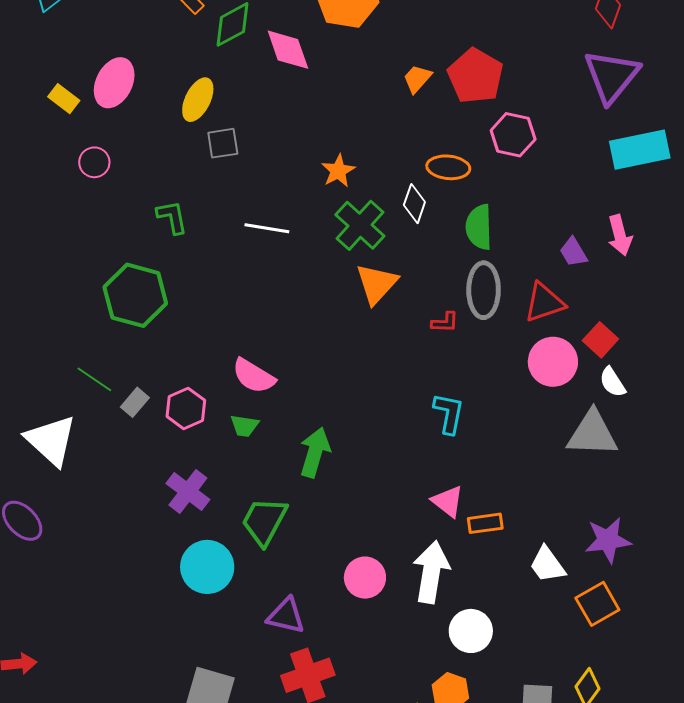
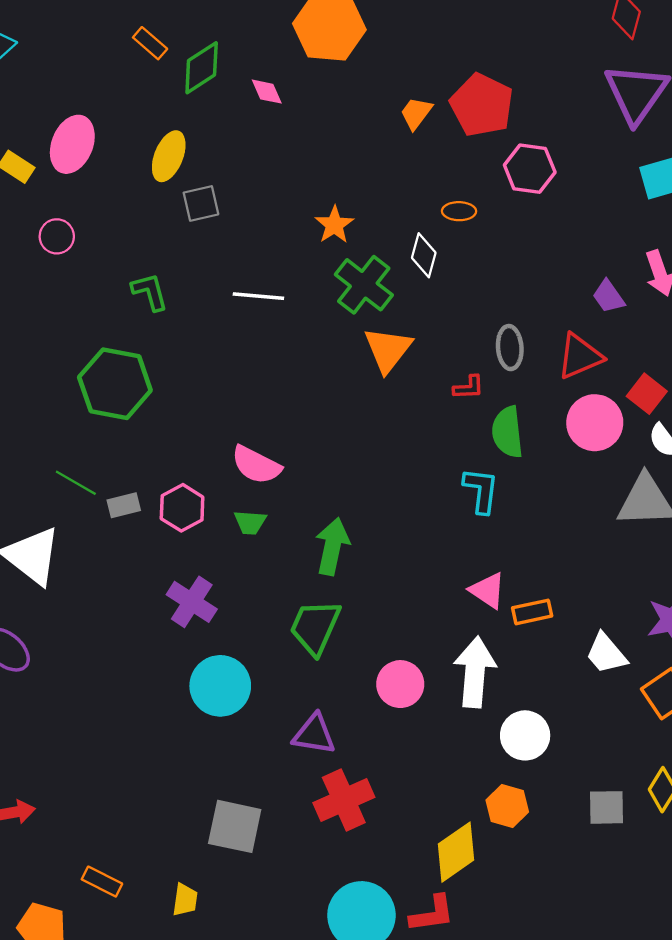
pink diamond: (288, 50) -> (267, 92), size x0.6
orange ellipse: (448, 167) -> (459, 211), size x0.7
green semicircle: (479, 227) -> (507, 432), moved
gray ellipse: (484, 290) -> (510, 348), size x0.7
gray rectangle: (135, 402) -> (124, 505), turned 40
green trapezoid: (264, 521) -> (315, 627), moved

